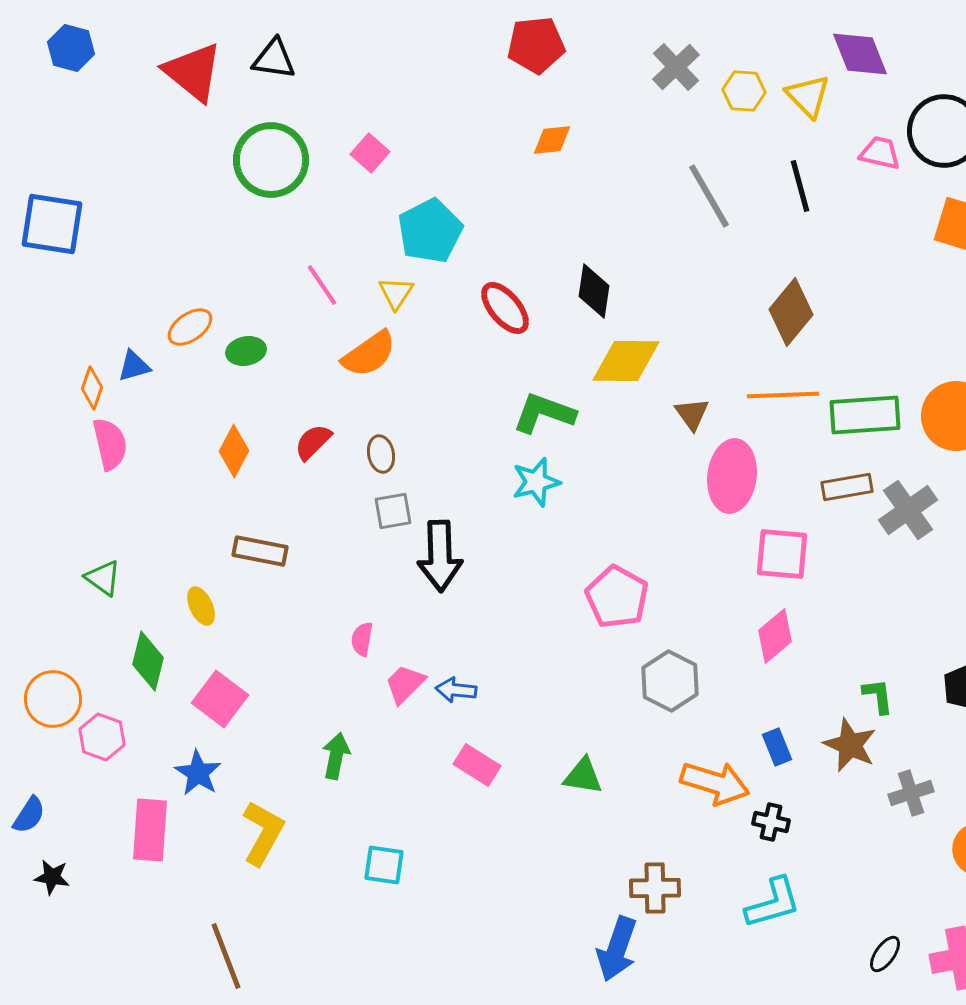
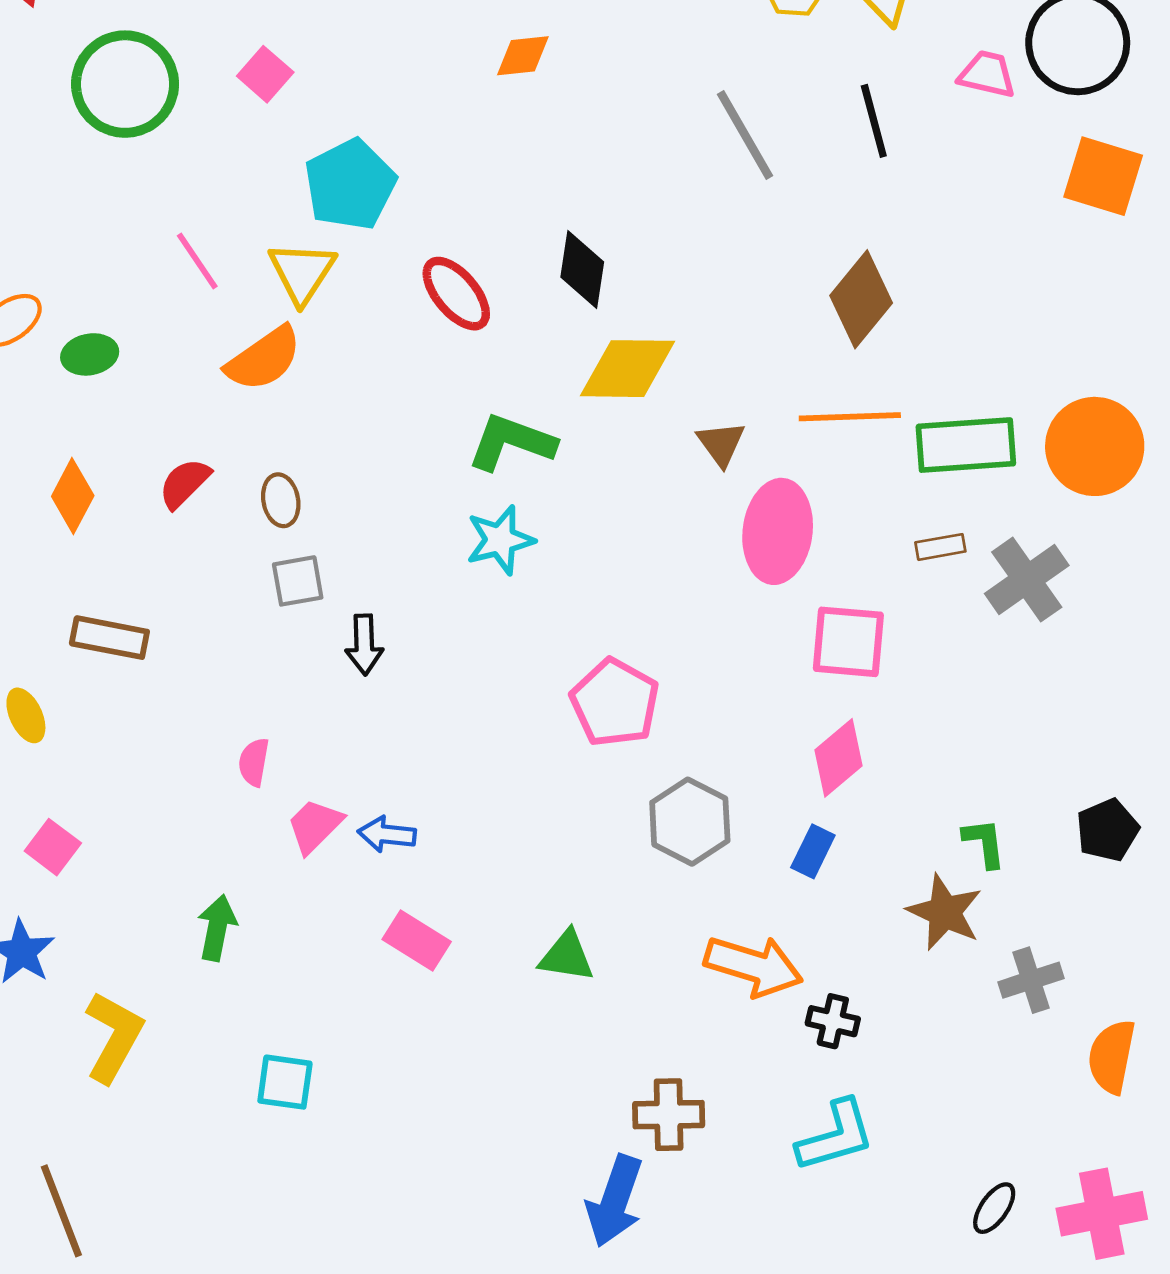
yellow triangle: (396, 293) -> (302, 272), size x1.4
brown rectangle: (847, 487) -> (940, 547), size x0.7
black arrow: (440, 556) -> (364, 645), size x0.6
pink square: (220, 699) -> (53, 847), size x0.7
blue rectangle: (777, 747) -> (813, 851), moved, turned 48

